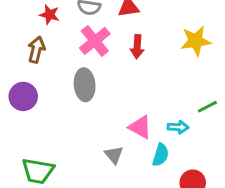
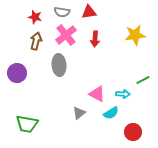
brown arrow: (36, 50) -> (36, 41), moved
gray triangle: (114, 155) -> (79, 113), turned 32
cyan semicircle: (161, 155) -> (111, 113), turned 42

